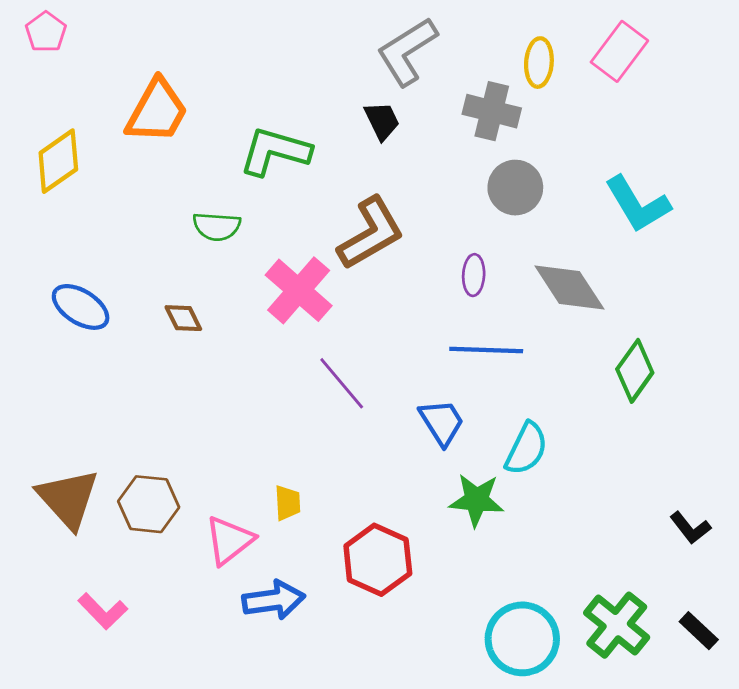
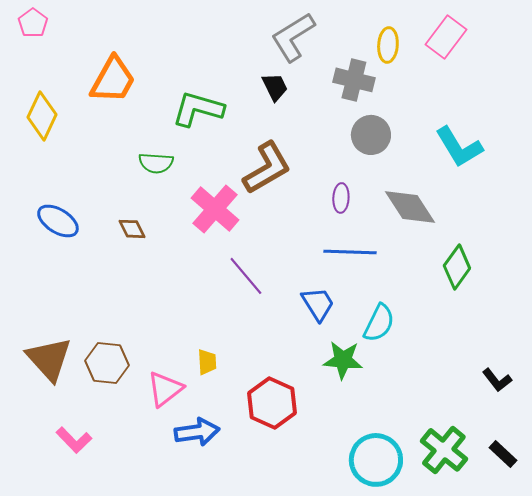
yellow diamond: (58, 161) -> (42, 116), turned -30

